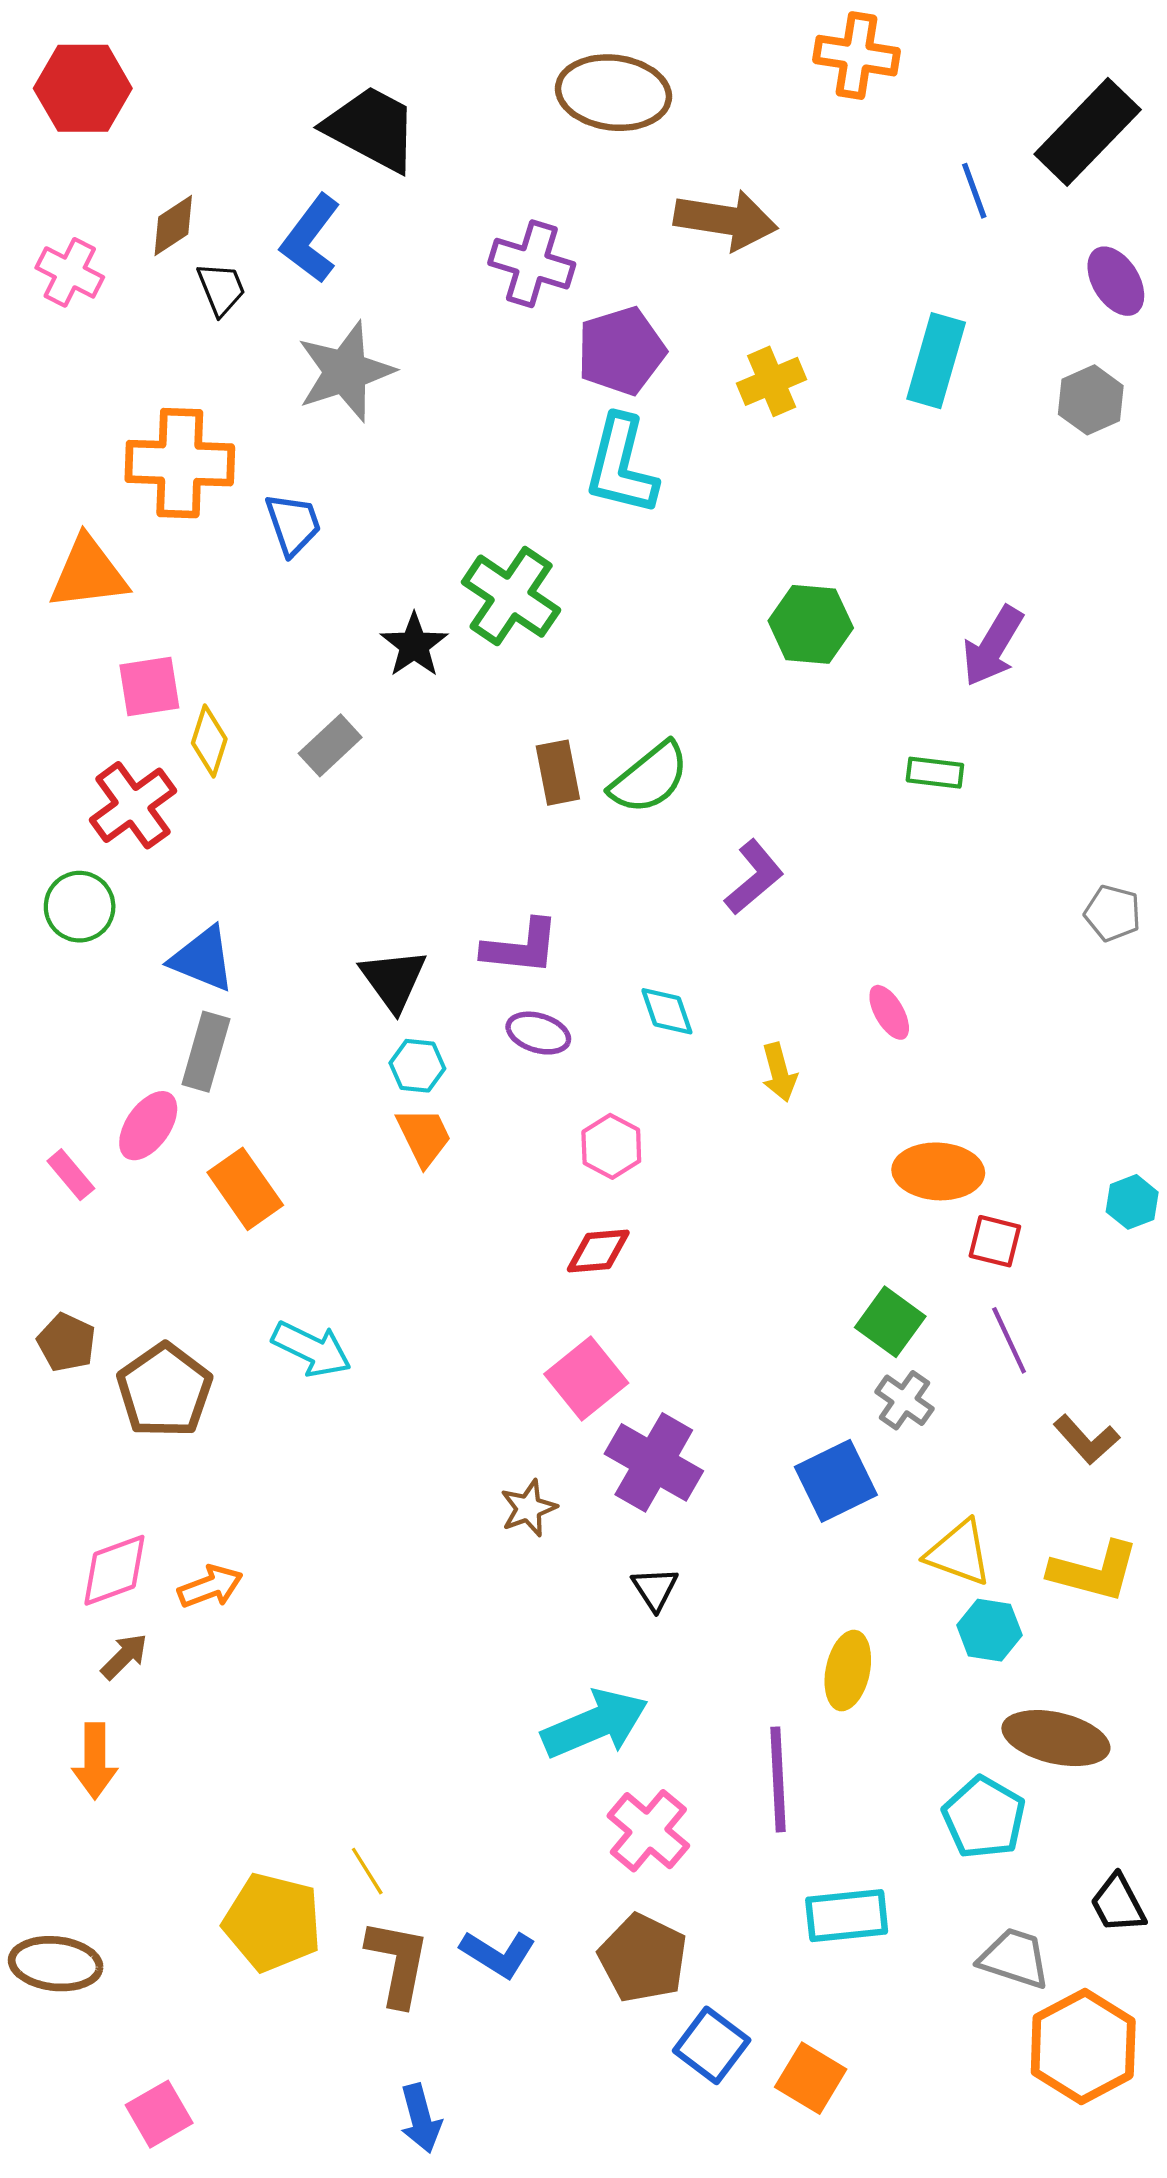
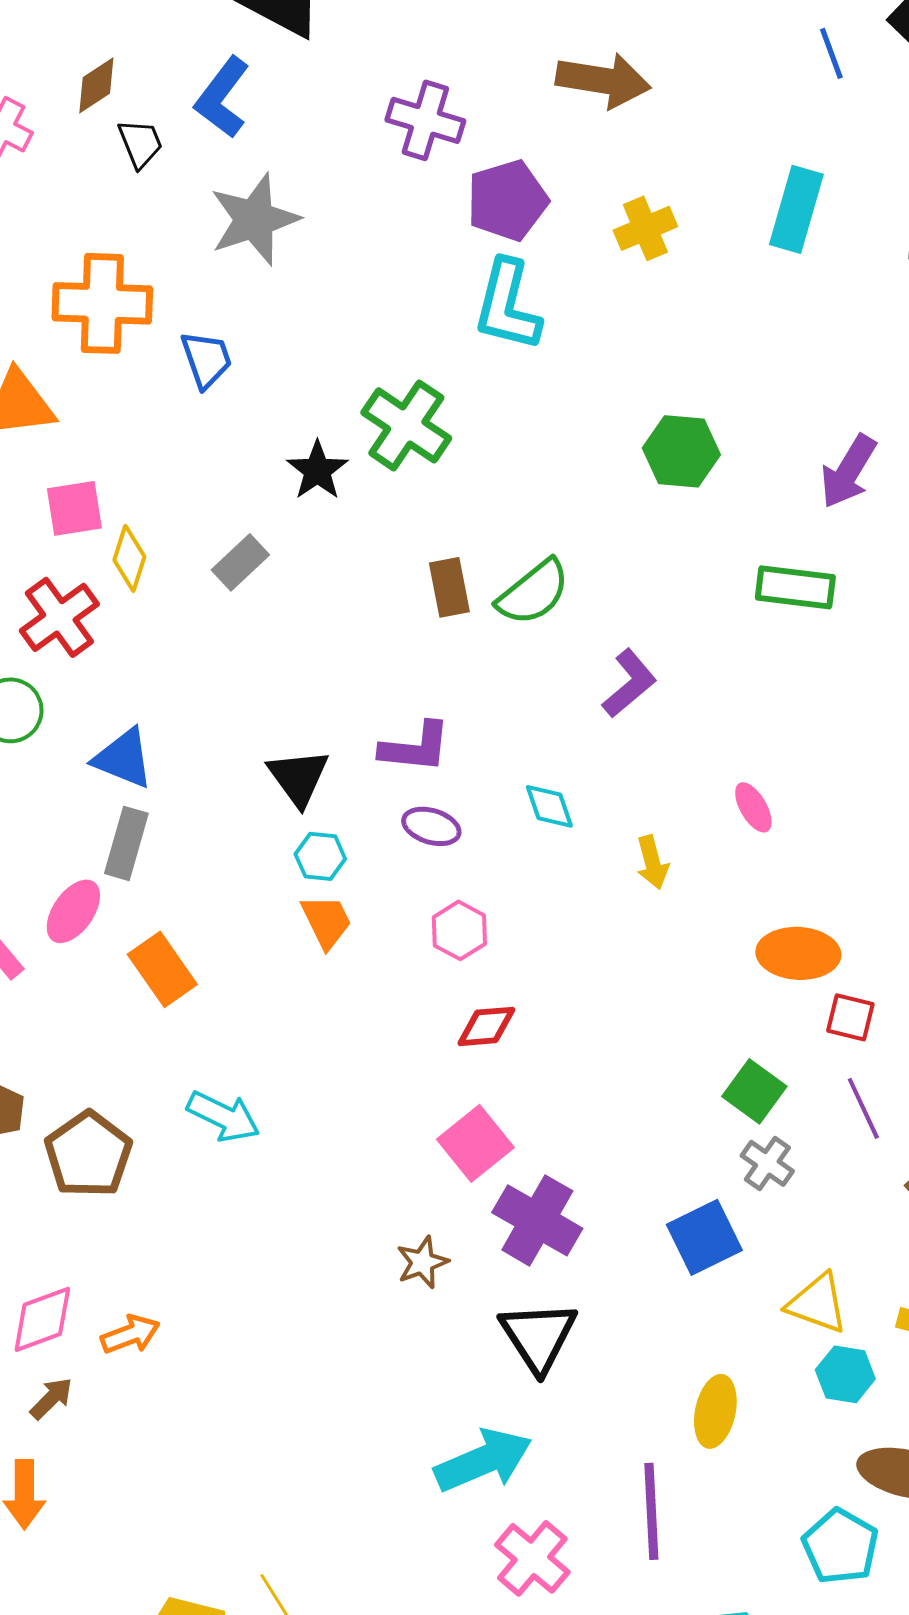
green rectangle: (935, 773) -> (795, 587), size x1.5
pink hexagon: (611, 1146) -> (459, 930), moved
black triangle: (655, 1589) -> (538, 1336), size x1.8

